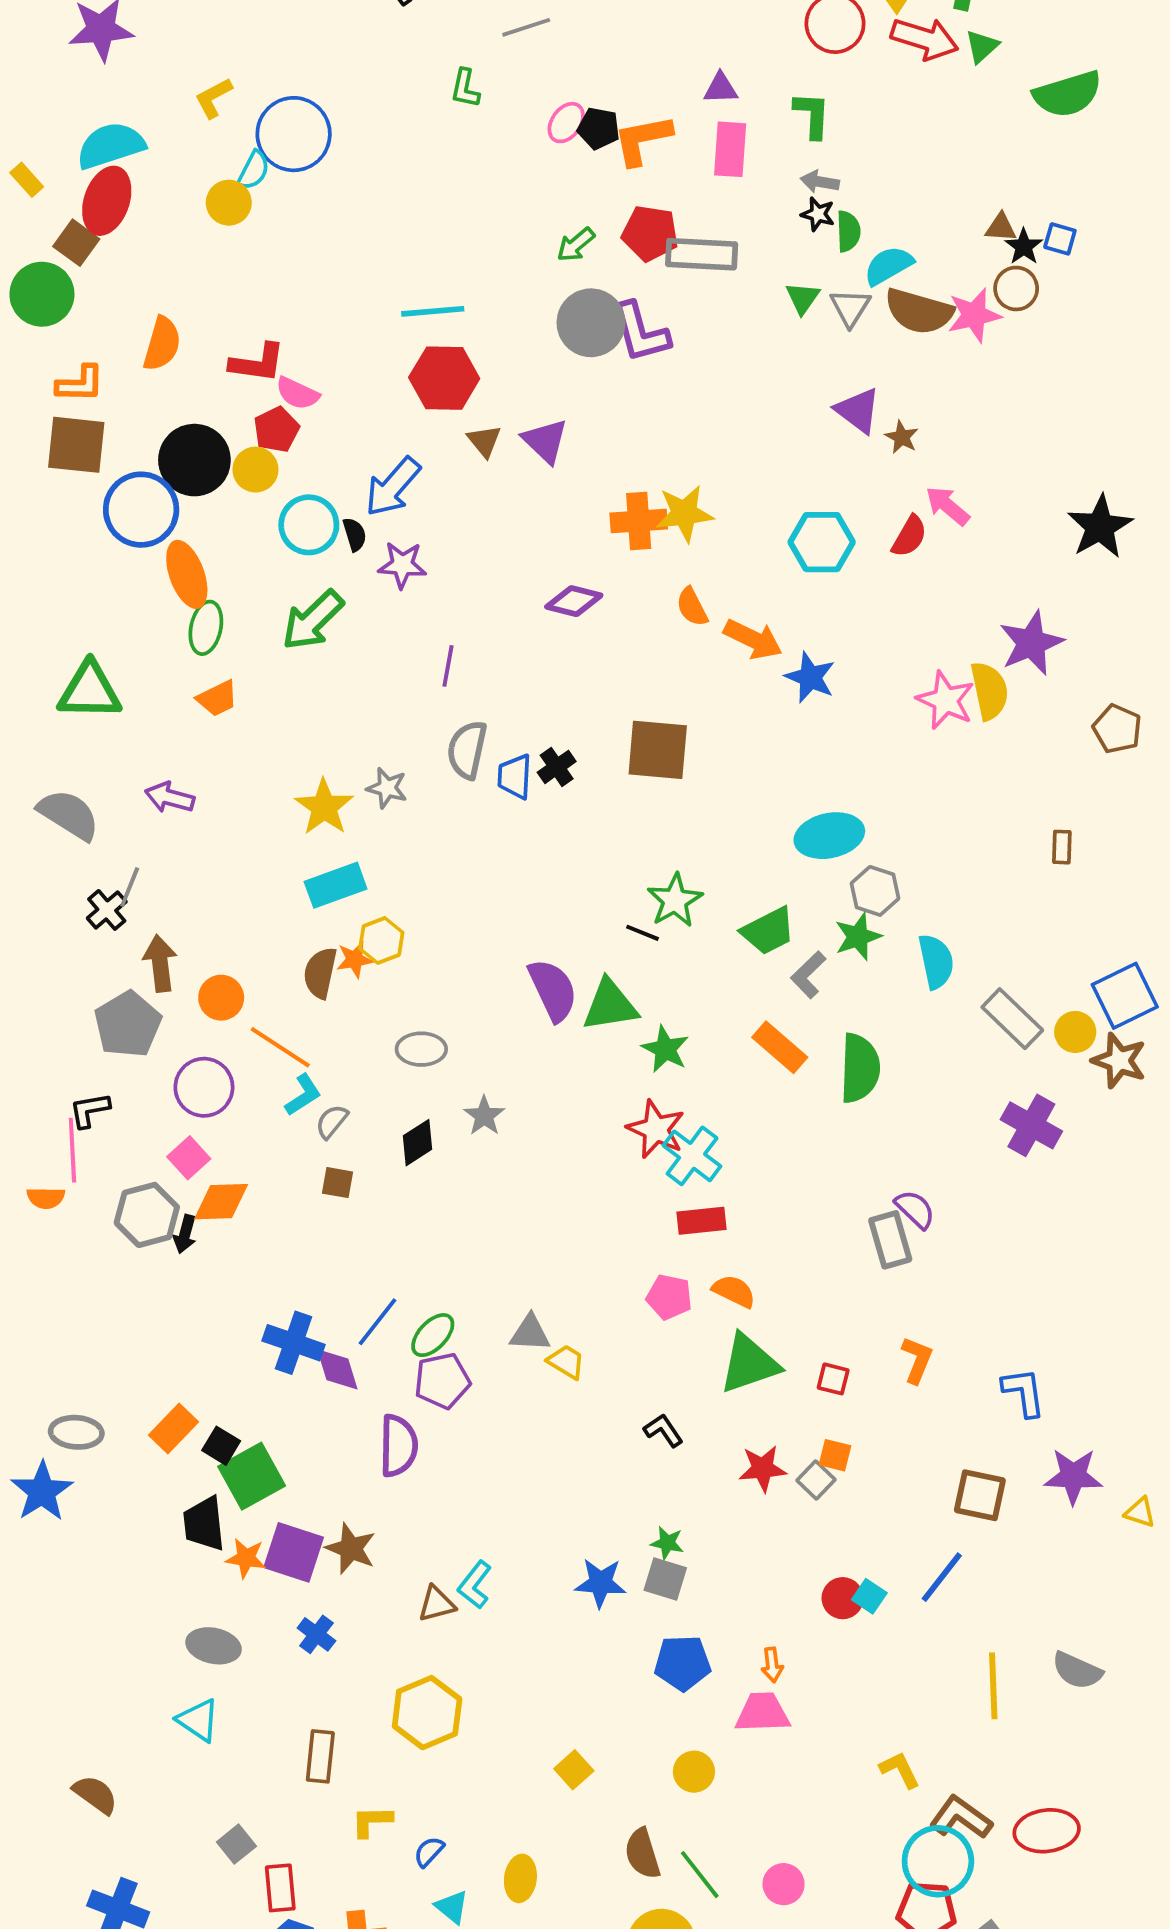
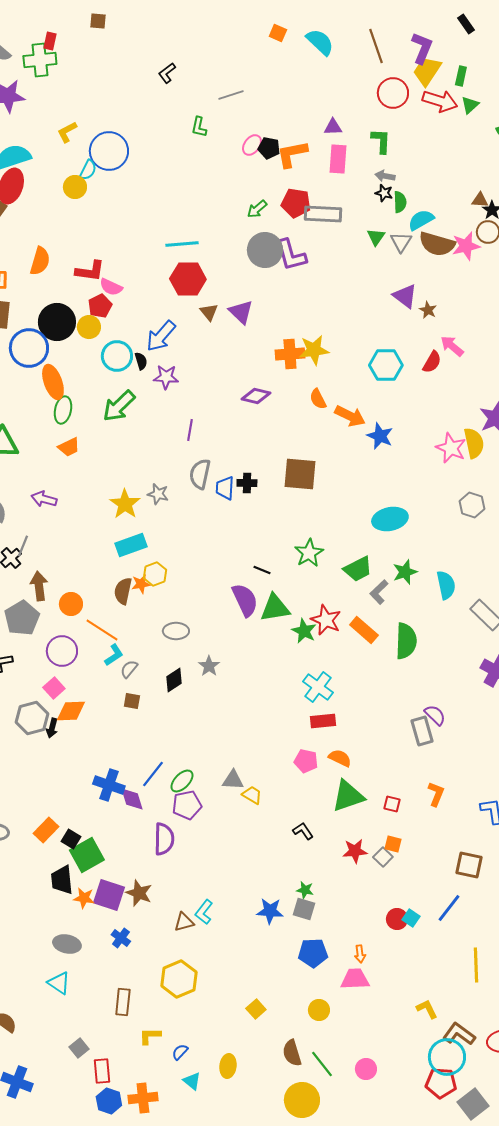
black cross: (557, 767) -> (247, 483), turned 36
gray hexagon: (875, 891) -> (472, 505), moved
black line: (642, 933) -> (262, 570), moved
red star: (656, 1129) -> (326, 620), moved

